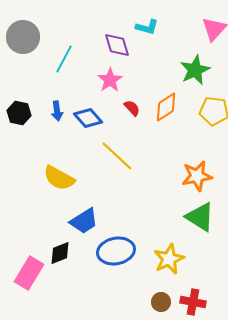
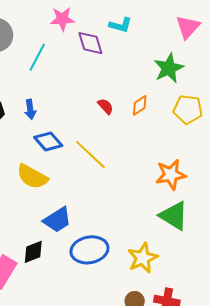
pink star: (110, 80) -> (62, 19), moved, turned 30
orange diamond: (166, 107) -> (140, 105), size x0.7
blue diamond: (88, 118) -> (48, 141), moved

